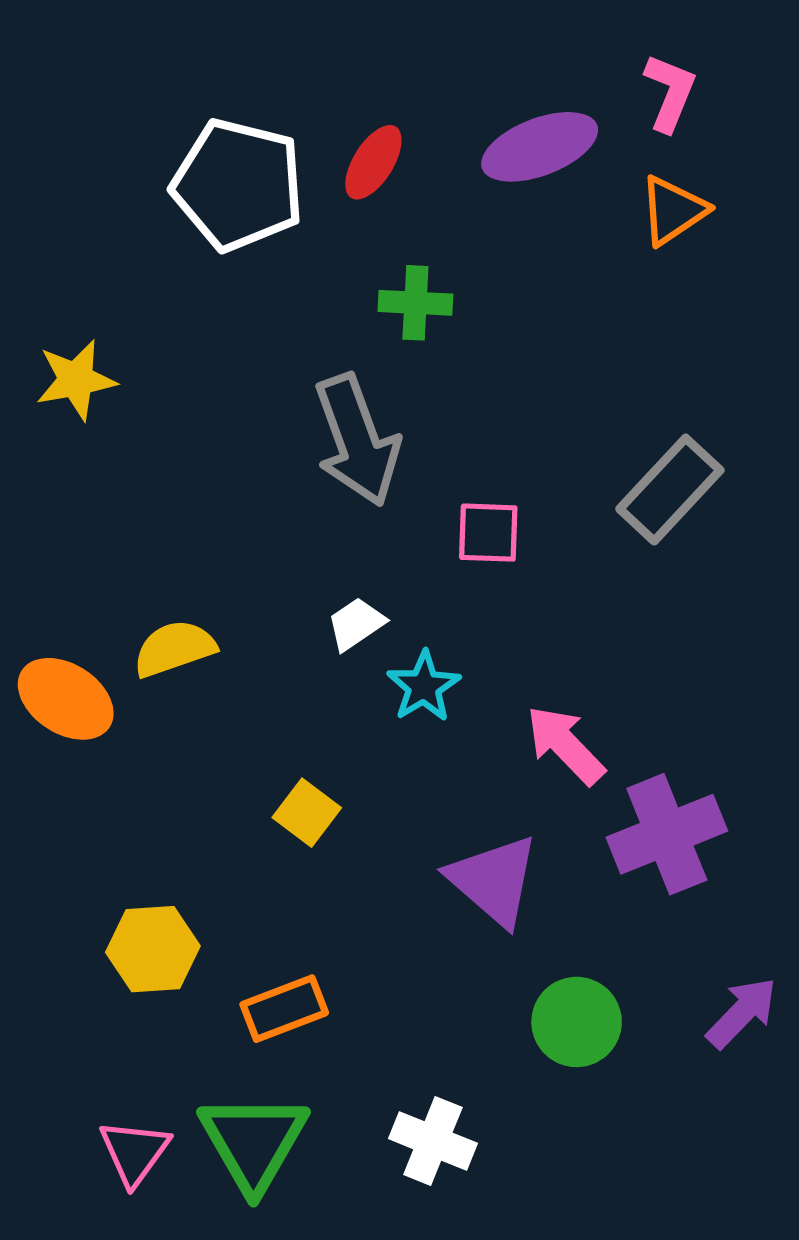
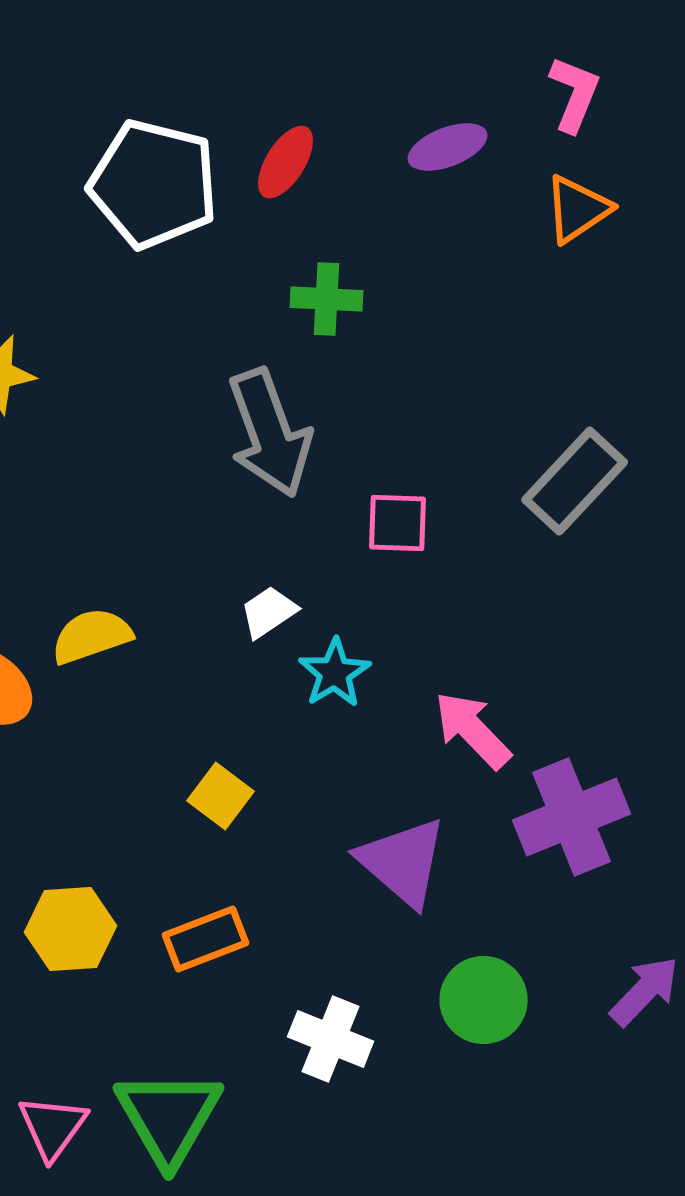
purple ellipse: (540, 147) -> (448, 147), size x0.7
orange rectangle: (284, 1009) -> (206, 939), moved
white cross: (433, 1141) -> (331, 1039), moved

